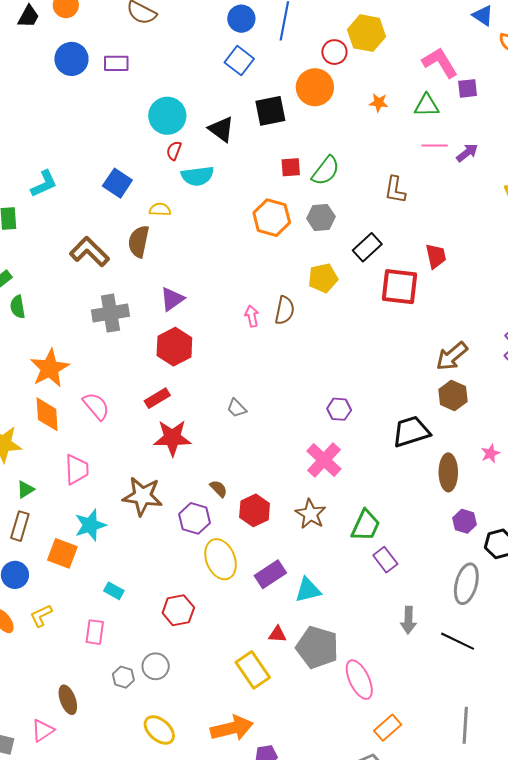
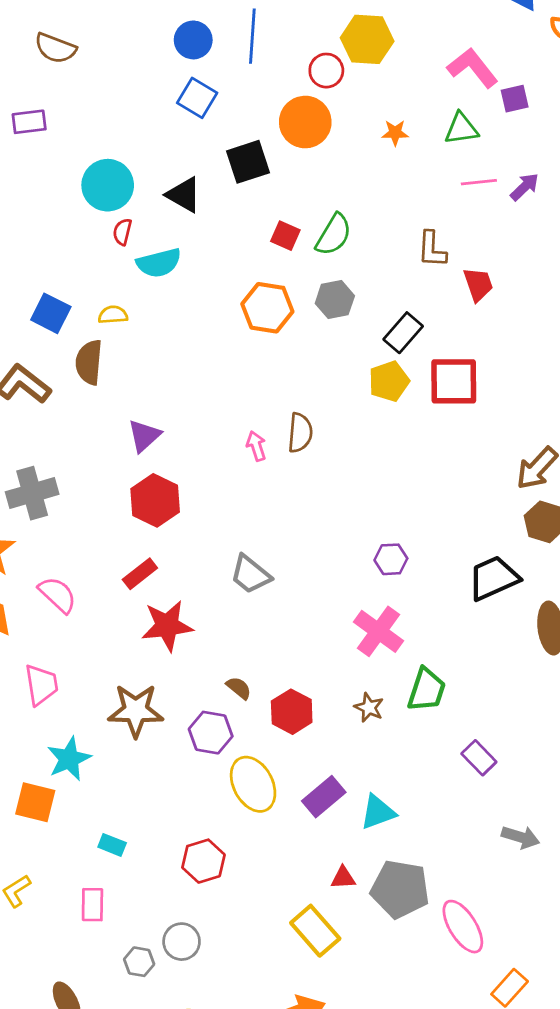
red square: (291, 167) -> (285, 236), turned 35
blue square: (117, 183) -> (51, 313), moved
red trapezoid: (436, 256) -> (478, 284), moved
yellow pentagon: (323, 278) -> (389, 381), moved
gray cross: (110, 313) -> (32, 493), moved
gray trapezoid: (237, 408) -> (250, 574), size x1.5
brown star: (310, 514) -> (369, 707), size x0.7
green trapezoid: (366, 525) -> (427, 690), moved
gray arrow: (408, 620) -> (520, 837), turned -68

